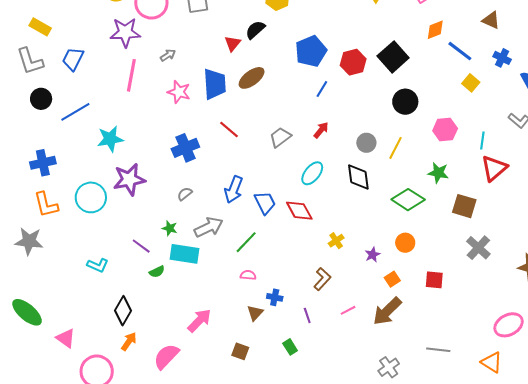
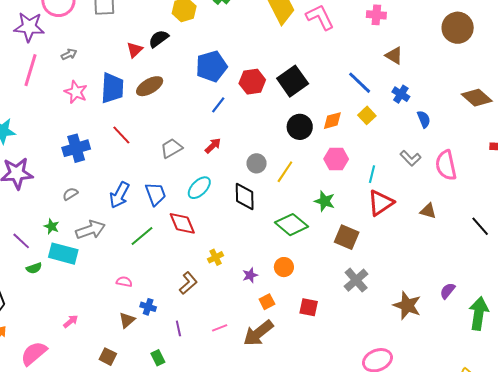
orange diamond: (435, 30) -> (332, 121), moved
blue trapezoid: (265, 203) -> (156, 194), moved
green line: (246, 242) -> (142, 236), moved
brown L-shape: (322, 279) -> (188, 283), moved
pink arrow: (199, 320) -> (71, 321), size x0.6

